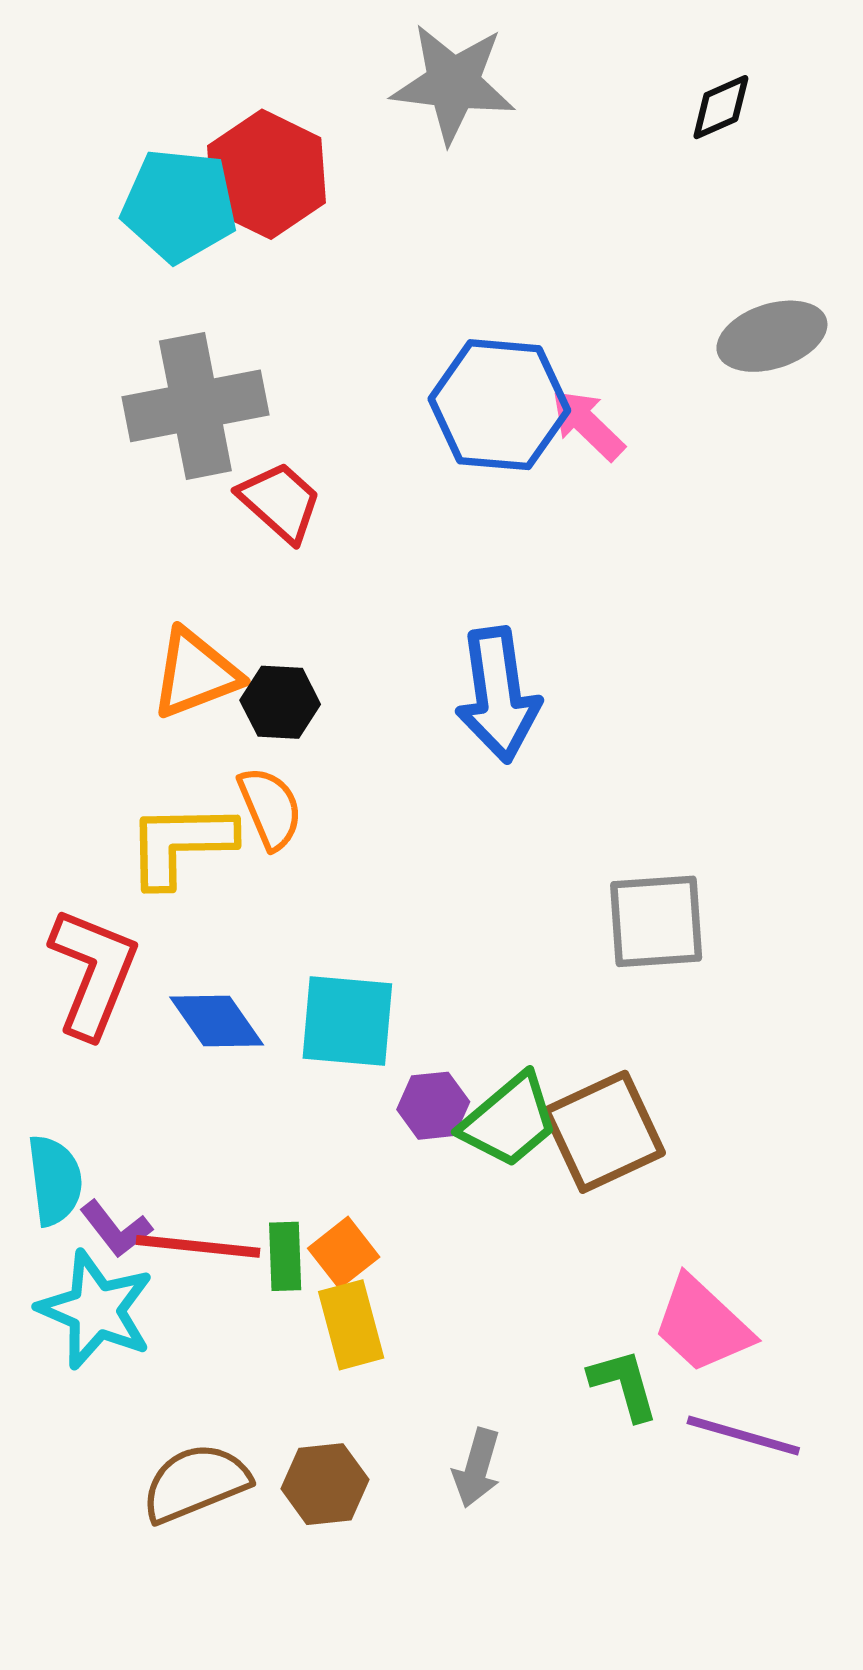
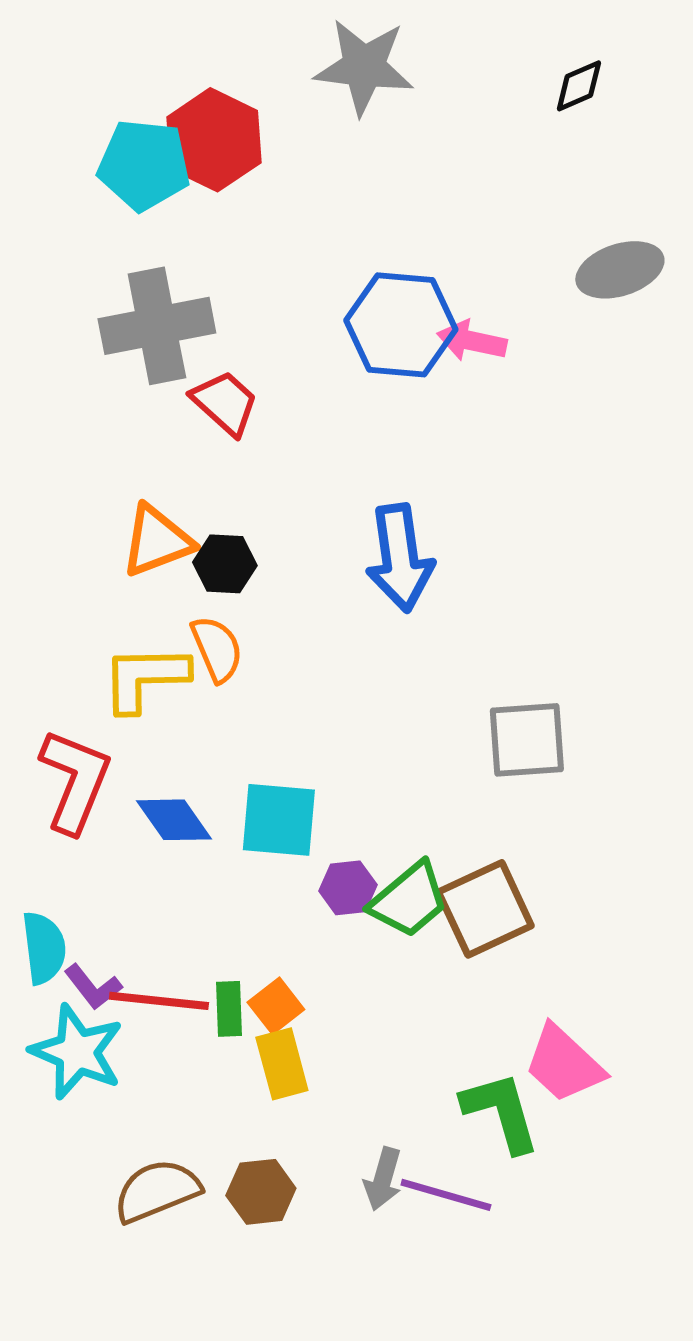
pink arrow: (588, 425) -> (472, 341), turned -32
green L-shape: (624, 1385) -> (501, 1112), size x1.4
purple line: (743, 1436) -> (446, 1195), moved

